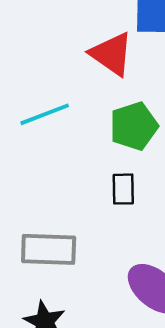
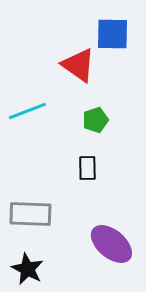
green pentagon: (134, 126) -> (95, 120), size x0.7

